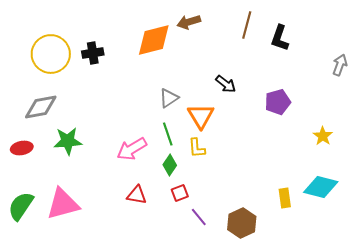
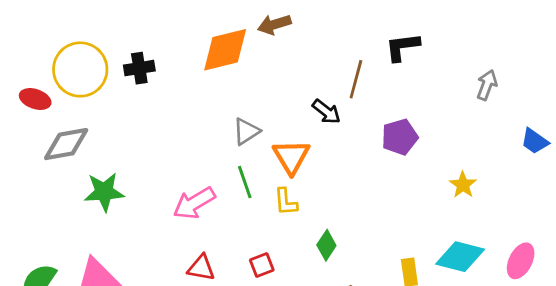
brown line: (247, 25) -> (356, 79), moved
black L-shape: (280, 38) -> (402, 47), turned 64
red ellipse: (22, 148) -> (35, 99), moved, turned 30
green diamond: (170, 165) -> (326, 245), moved

